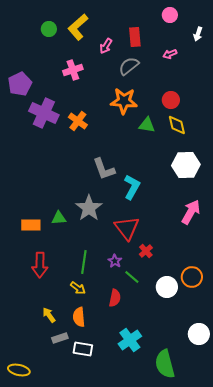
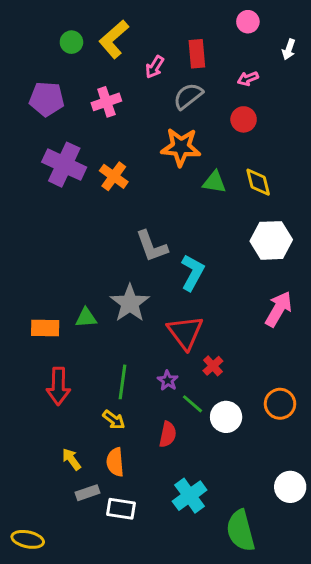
purple pentagon: (20, 84) -> (47, 99), moved, turned 30
red circle: (171, 100) -> (244, 119), moved
white circle: (167, 287) -> (226, 417), moved

